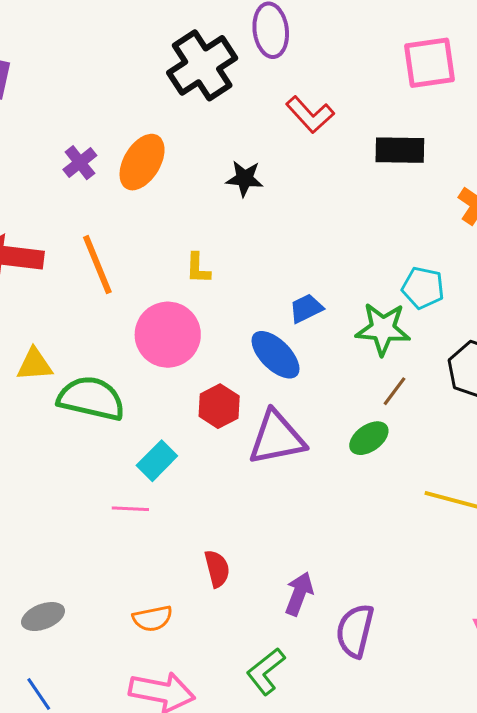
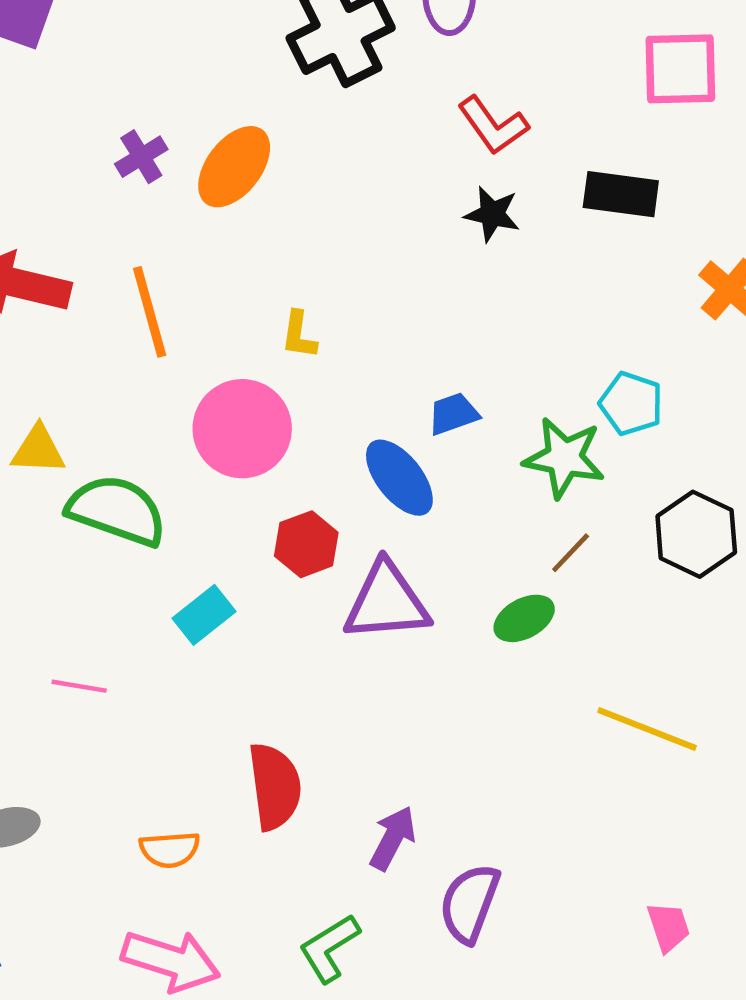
black star: (245, 179) -> (492, 214), moved
pink line: (130, 509) -> (79, 686), moved
red semicircle: (217, 569) -> (275, 786), size x1.5

